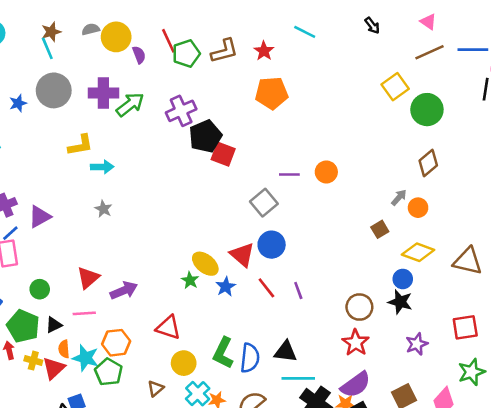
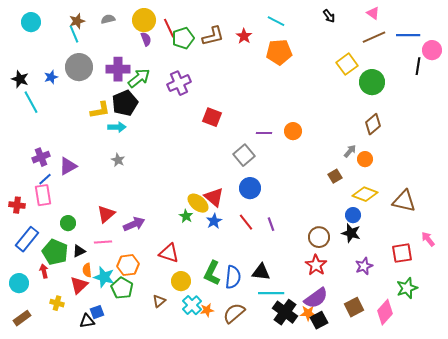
yellow circle: (116, 37) -> (144, 20), moved
orange pentagon: (272, 93) -> (279, 52), moved
black pentagon: (205, 136) -> (125, 103), moved
red triangle: (242, 255) -> (214, 197), moved
yellow cross: (33, 361) -> (57, 303), moved

